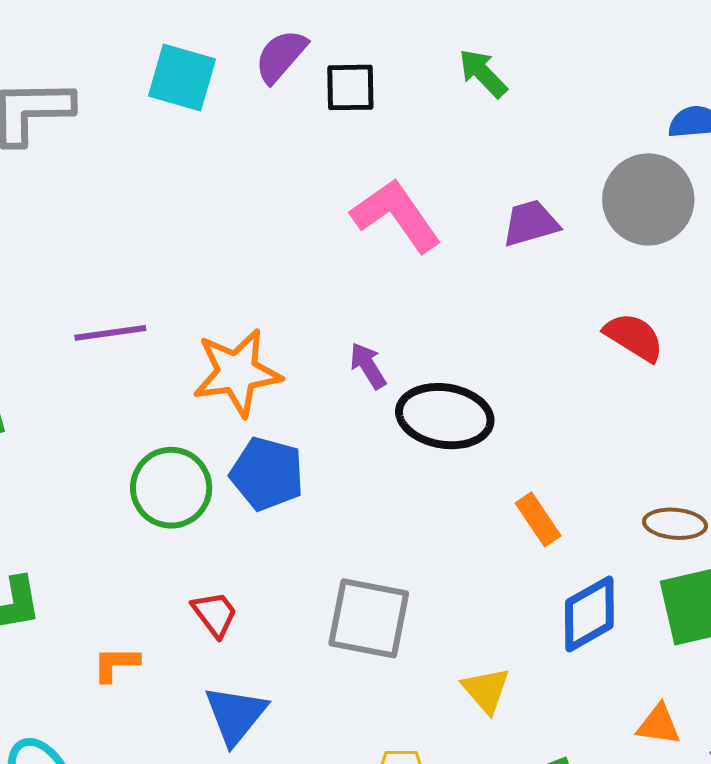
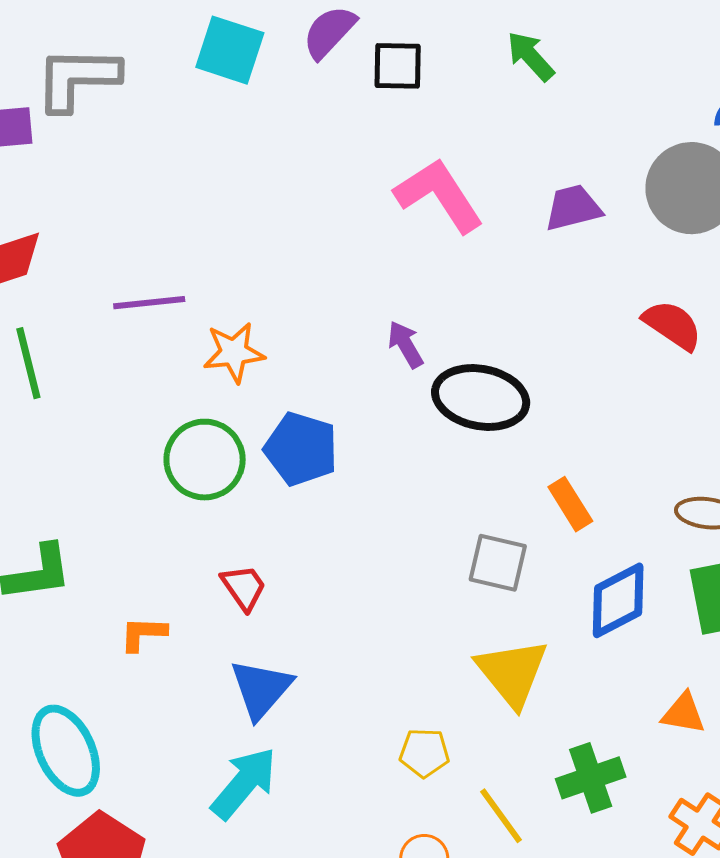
orange star: (237, 372) -> (234, 352), moved, size x0.7
gray square: (369, 618) -> (498, 563), moved, size x0.7
yellow triangle: (486, 690) -> (512, 673), size x1.5

